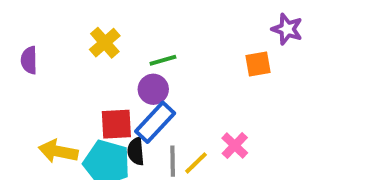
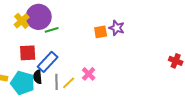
purple star: (287, 29) -> (117, 28), moved
purple circle: (153, 89) -> (39, 17), moved, size x1.6
red square: (116, 124) -> (28, 53), moved

